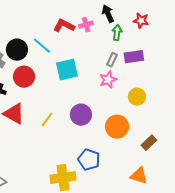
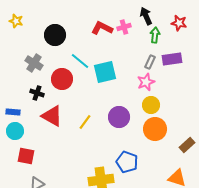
cyan line: (42, 46) -> (80, 61), moved
black circle: (17, 50) -> (55, 35), moved
yellow circle: (137, 97) -> (151, 105), moved

